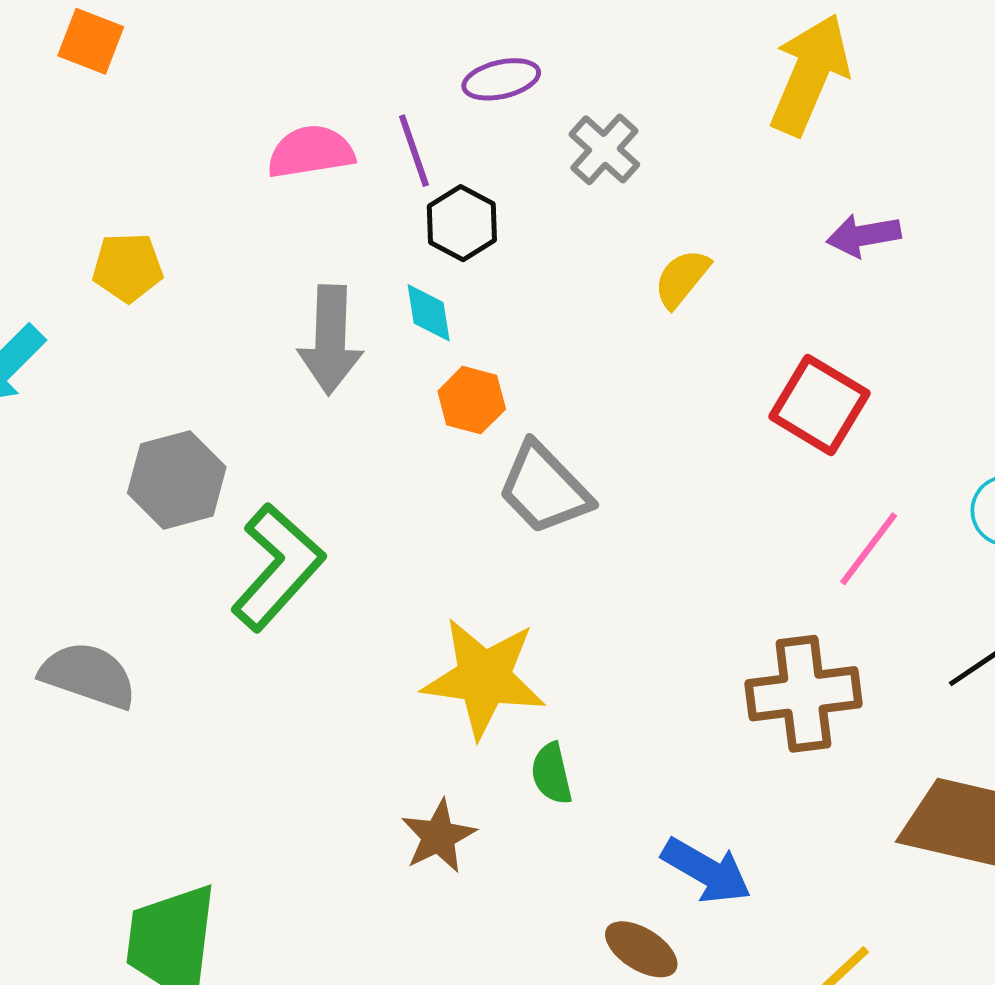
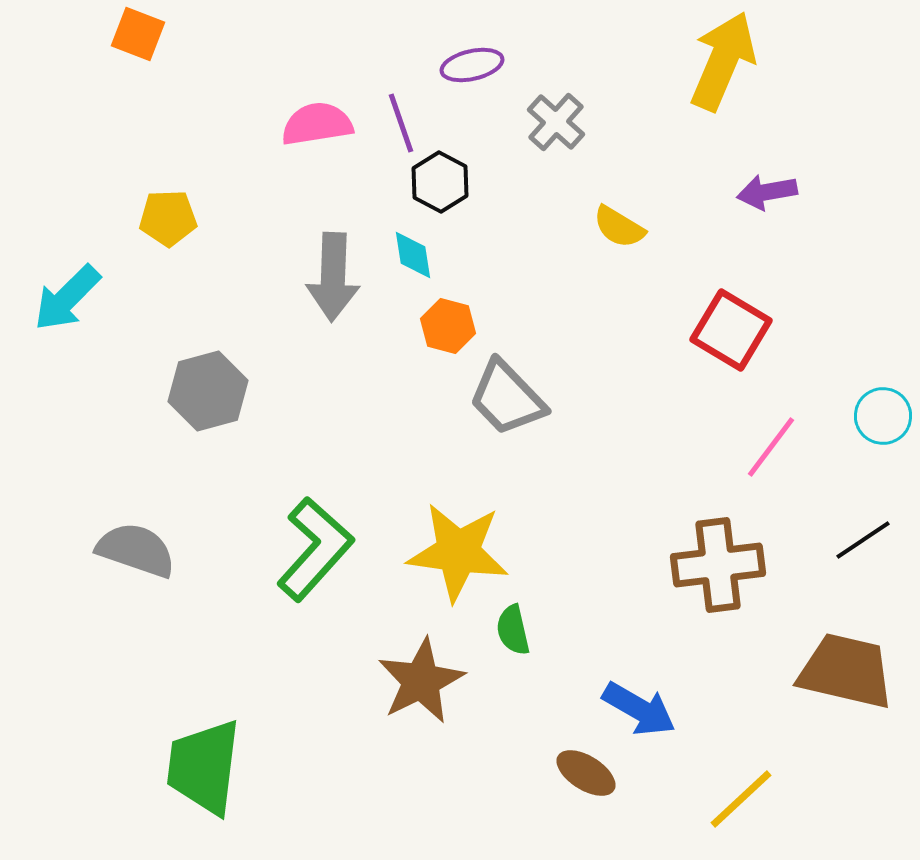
yellow semicircle: (682, 278) -> (619, 227), turned -98
green L-shape: (278, 567) -> (315, 549), moved
brown star: (439, 836) -> (421, 681), size x1.4

